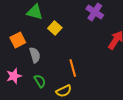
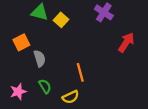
yellow square: (55, 28) -> (61, 20), moved
pink star: (14, 76) -> (18, 92), moved

